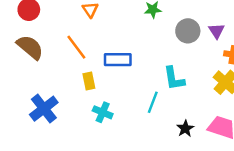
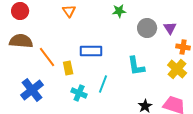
brown semicircle: (30, 47) -> (21, 41), turned -35
orange line: (76, 47) -> (47, 57), moved
cyan line: (153, 102) -> (103, 84), moved

